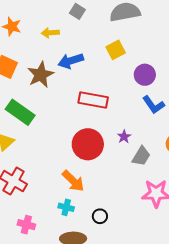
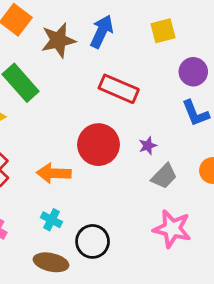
blue arrow: (71, 61) -> (102, 32), turned 120
orange arrow: (73, 181) -> (54, 173), moved, turned 125
black circle: (100, 216) -> (93, 241), size x1.6

